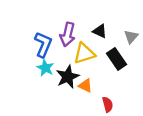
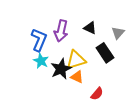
yellow triangle: (84, 53) -> (76, 60), moved
red semicircle: (108, 104) -> (97, 94), turned 56

